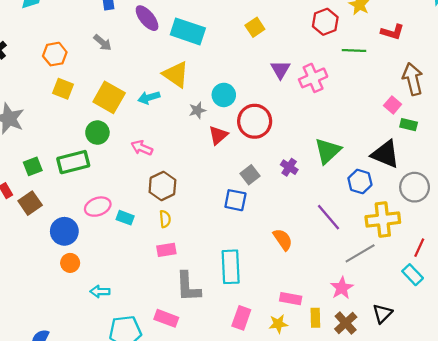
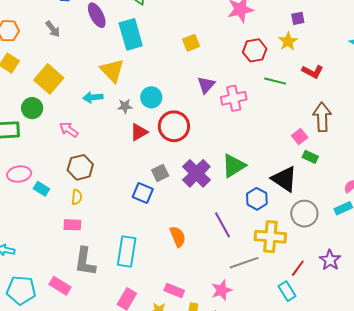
cyan rectangle: (188, 31) -> (131, 34), turned 44
cyan arrow: (149, 98) -> (93, 97), moved
purple cross: (289, 167) -> (196, 173), size x1.8

